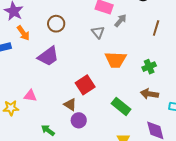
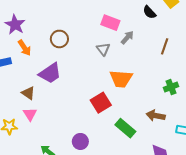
green cross: (149, 67) -> (171, 87), moved
red square: (85, 85) -> (101, 103), moved
pink triangle: (30, 96) -> (30, 114), turned 48
brown triangle: (70, 105) -> (28, 93), moved

